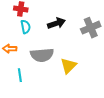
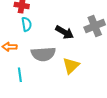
black arrow: (56, 23) -> (65, 32), moved, turned 48

